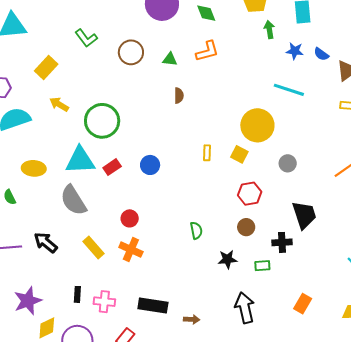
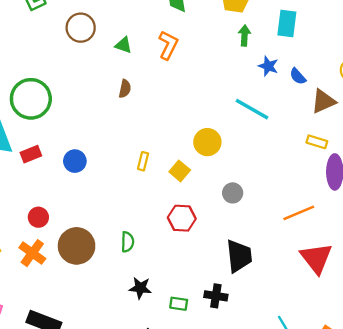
orange L-shape: (207, 51) -> (168, 45), turned -60
yellow circle: (257, 125) -> (207, 142), size x0.7
brown circle: (246, 227) -> (77, 246), moved, size x1.8
green semicircle: (196, 230) -> (128, 242), moved
black cross: (282, 242) -> (216, 296), moved

